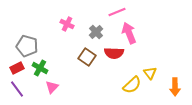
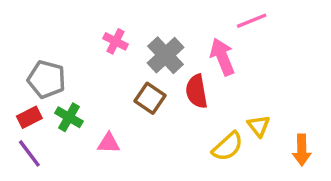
pink line: (117, 12) -> (252, 21), moved
gray cross: (96, 32) -> (166, 55), size x1.5
red semicircle: (114, 53) -> (197, 91), turned 78
pink triangle: (52, 87) -> (109, 143), moved, turned 48

